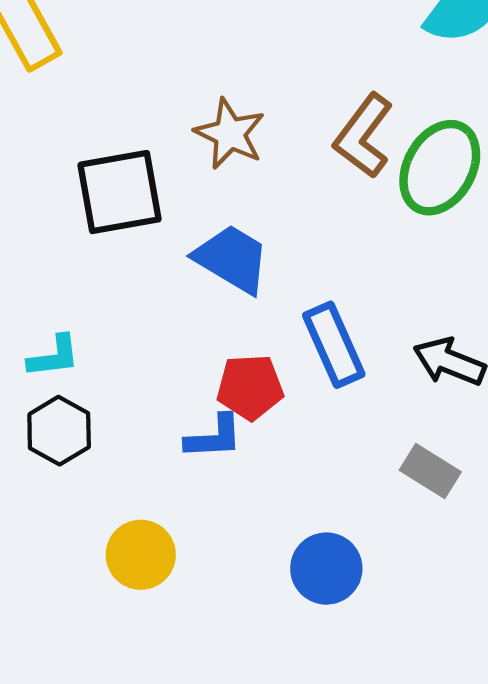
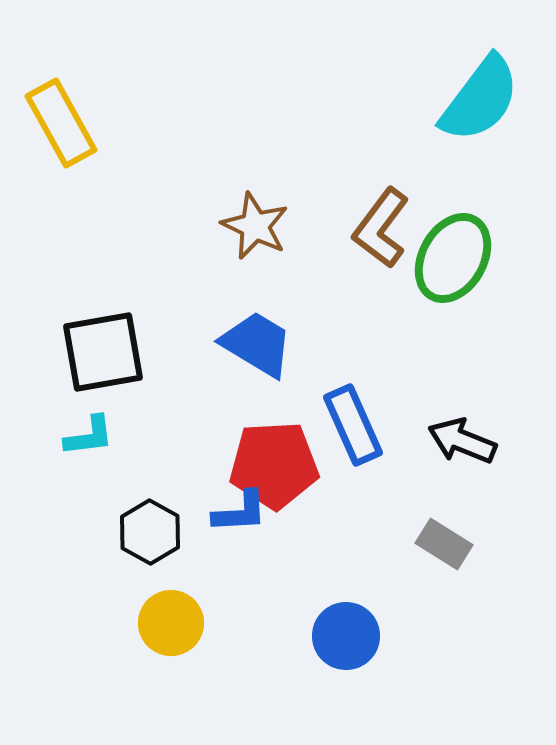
black square: (120, 192) -> (103, 352), moved
red pentagon: (250, 387) -> (274, 465), size x1.4
black hexagon: (59, 431) -> (150, 532), moved

